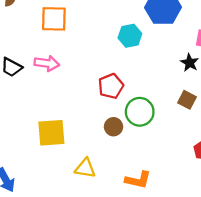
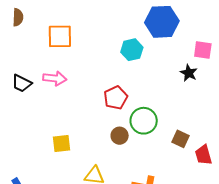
brown square: (187, 100) -> (181, 139), moved
yellow square: (51, 133) -> (62, 143), size x0.7

